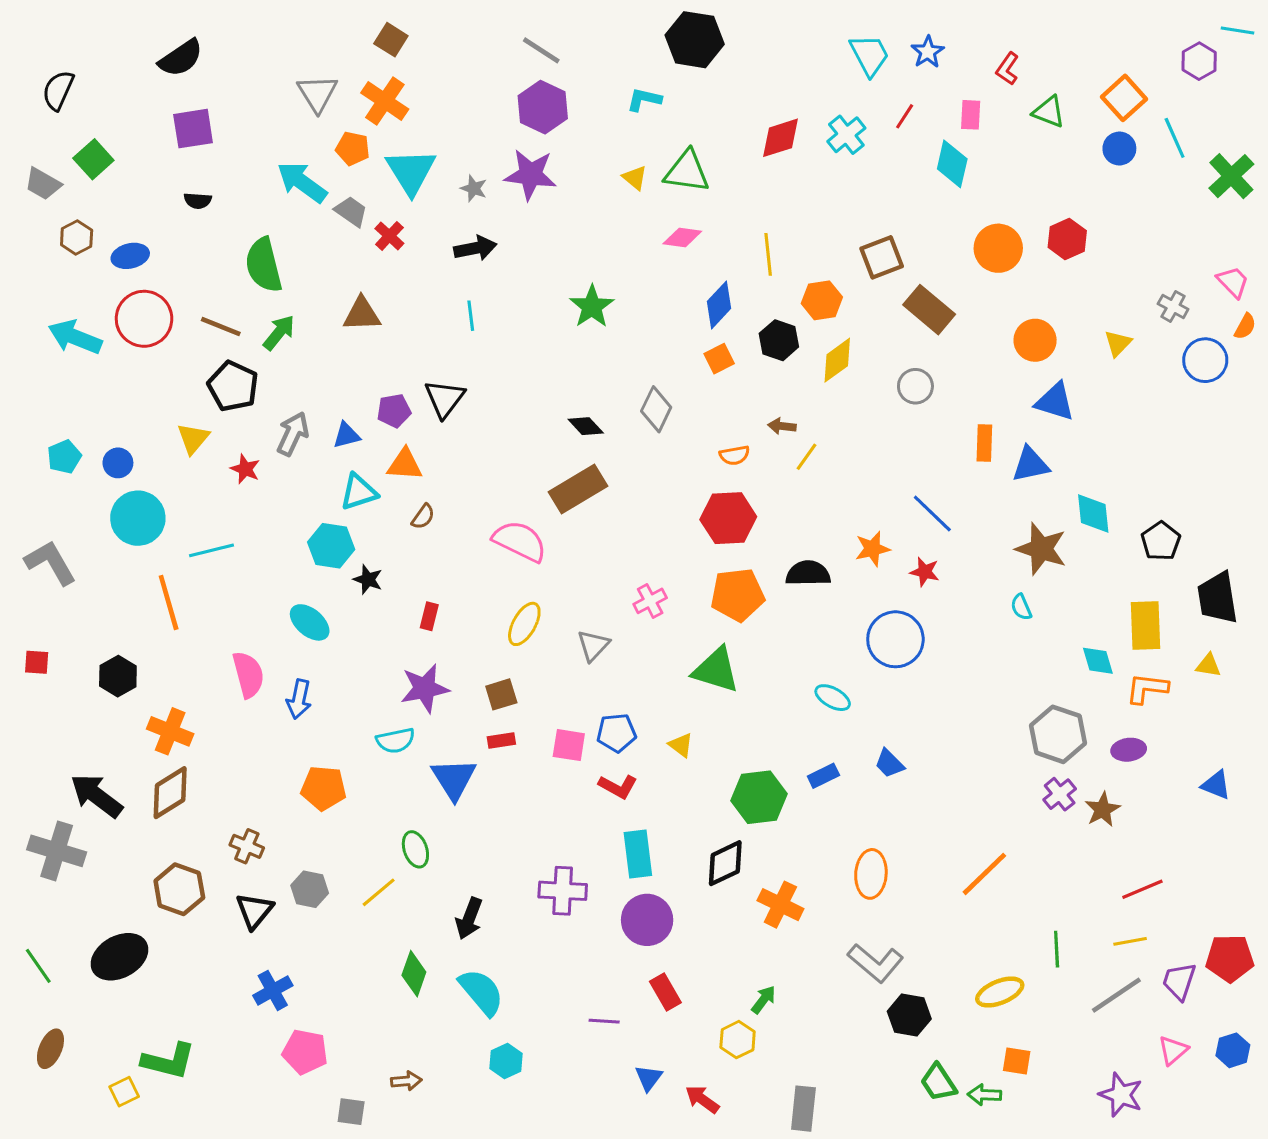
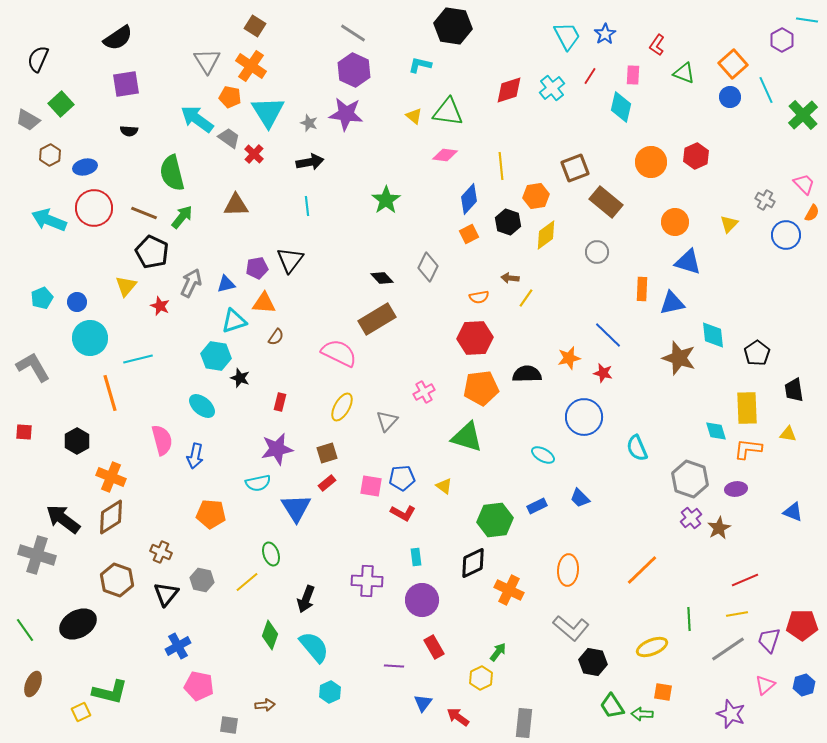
black trapezoid: (1218, 598) -> (794, 390), size x0.7
cyan semicircle: (1021, 607) -> (637, 448), moved, size x1.5
red rectangle: (501, 740) -> (327, 483), turned -30
cyan rectangle: (638, 854) -> (416, 557), size x0.6

